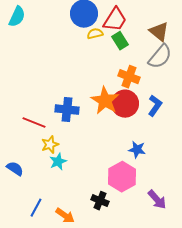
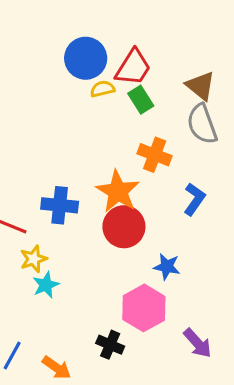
gray semicircle: (160, 57) -> (202, 124), turned 120
red circle: (125, 104) -> (124, 227), moved

